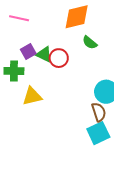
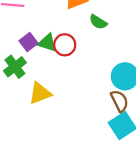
green cross: (14, 71) -> (15, 67), turned -30

